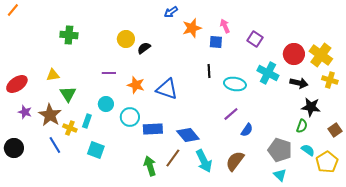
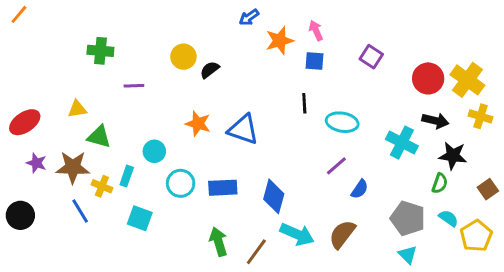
pink arrow: (225, 26) -> (316, 30), moved
purple line: (109, 73) -> (134, 86), moved
cyan cross: (268, 73) -> (402, 143), moved
green triangle: (68, 94) -> (99, 137), turned -42
brown star: (50, 115) -> (73, 167), turned -30
cyan circle: (130, 117) -> (181, 183), moved
blue diamond: (188, 135) -> (274, 196), turned 55
brown line: (173, 158) -> (256, 252), moved
cyan arrow: (204, 161) -> (297, 234), turned -40

